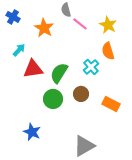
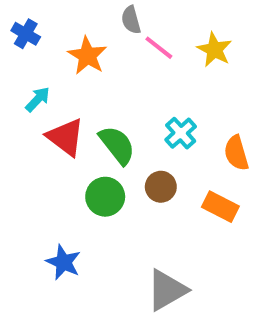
orange semicircle: (108, 51) -> (236, 153), moved
red triangle: (33, 69) -> (65, 137), turned 45
green semicircle: (59, 73) -> (117, 145), turned 110

